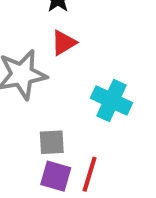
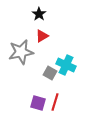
gray square: (52, 142) -> (50, 73), moved, turned 32

